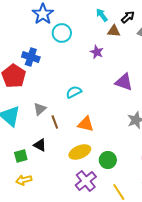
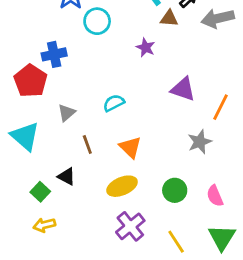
blue cross: (31, 57) -> (54, 54), turned -30
gray triangle: (40, 109) -> (67, 113), moved
orange triangle: (86, 124) -> (130, 147), turned 30
green square: (21, 156) -> (40, 192), turned -32
green circle: (108, 160) -> (175, 190), moved

